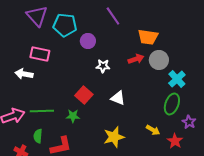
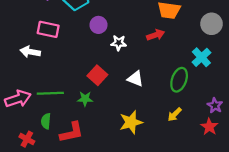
purple circle: (88, 41) -> (98, 25), moved
gray circle: (159, 60) -> (212, 24), moved
green ellipse: (172, 104) -> (179, 80), moved
yellow arrow: (153, 130) -> (175, 114), turned 104
red star: (175, 141) -> (209, 127), moved

